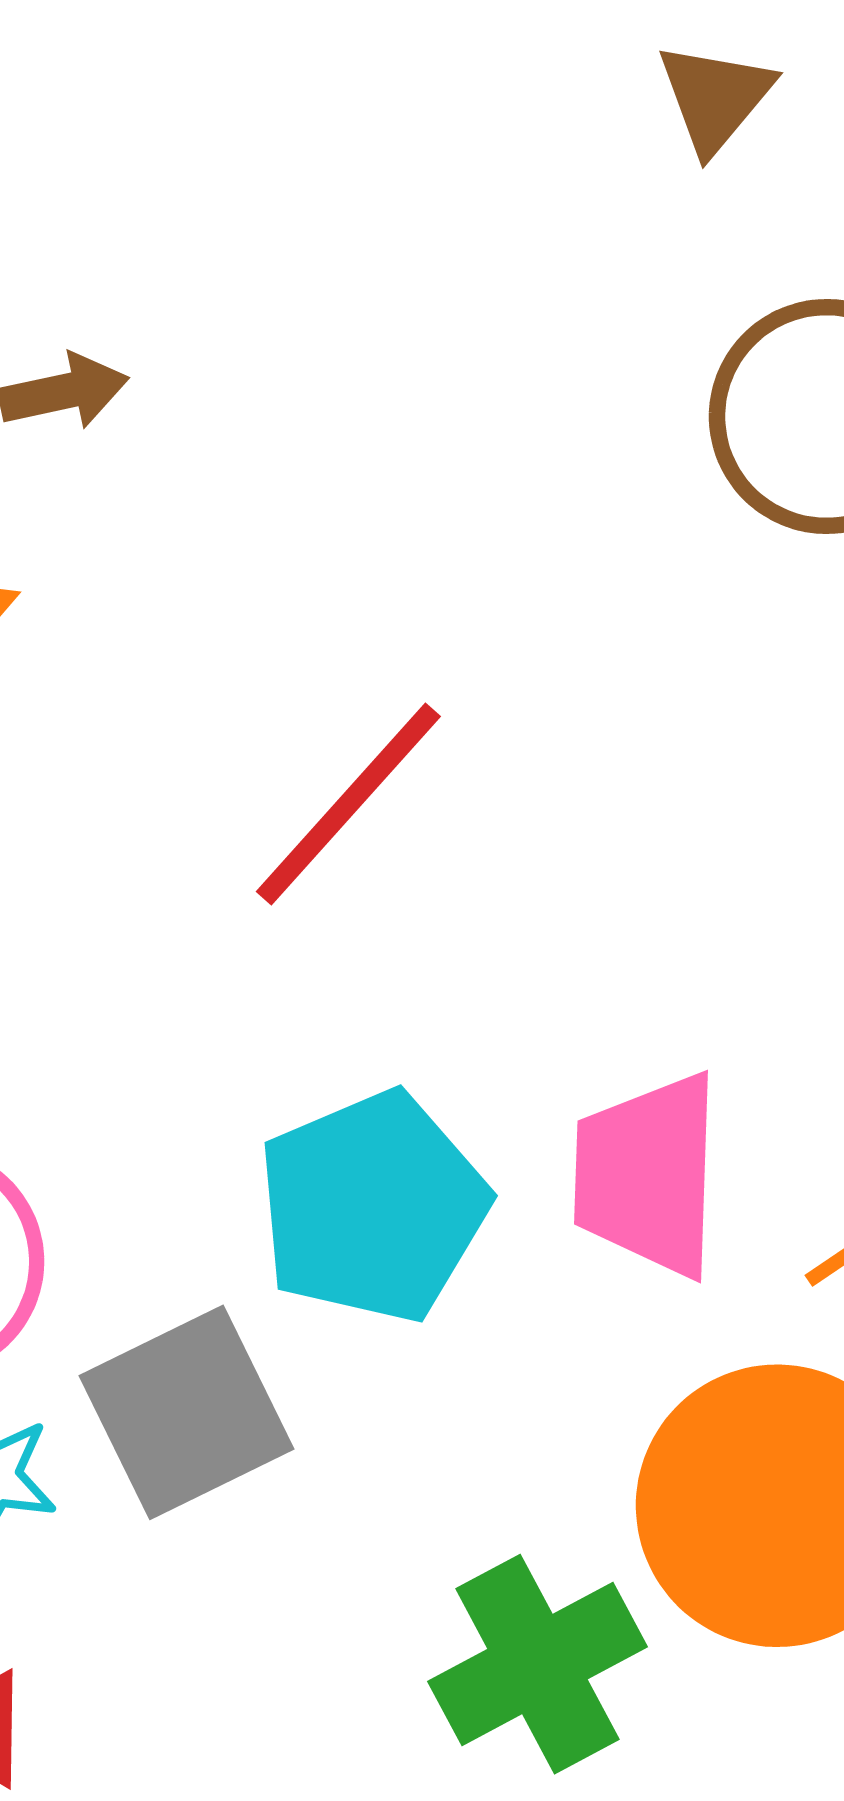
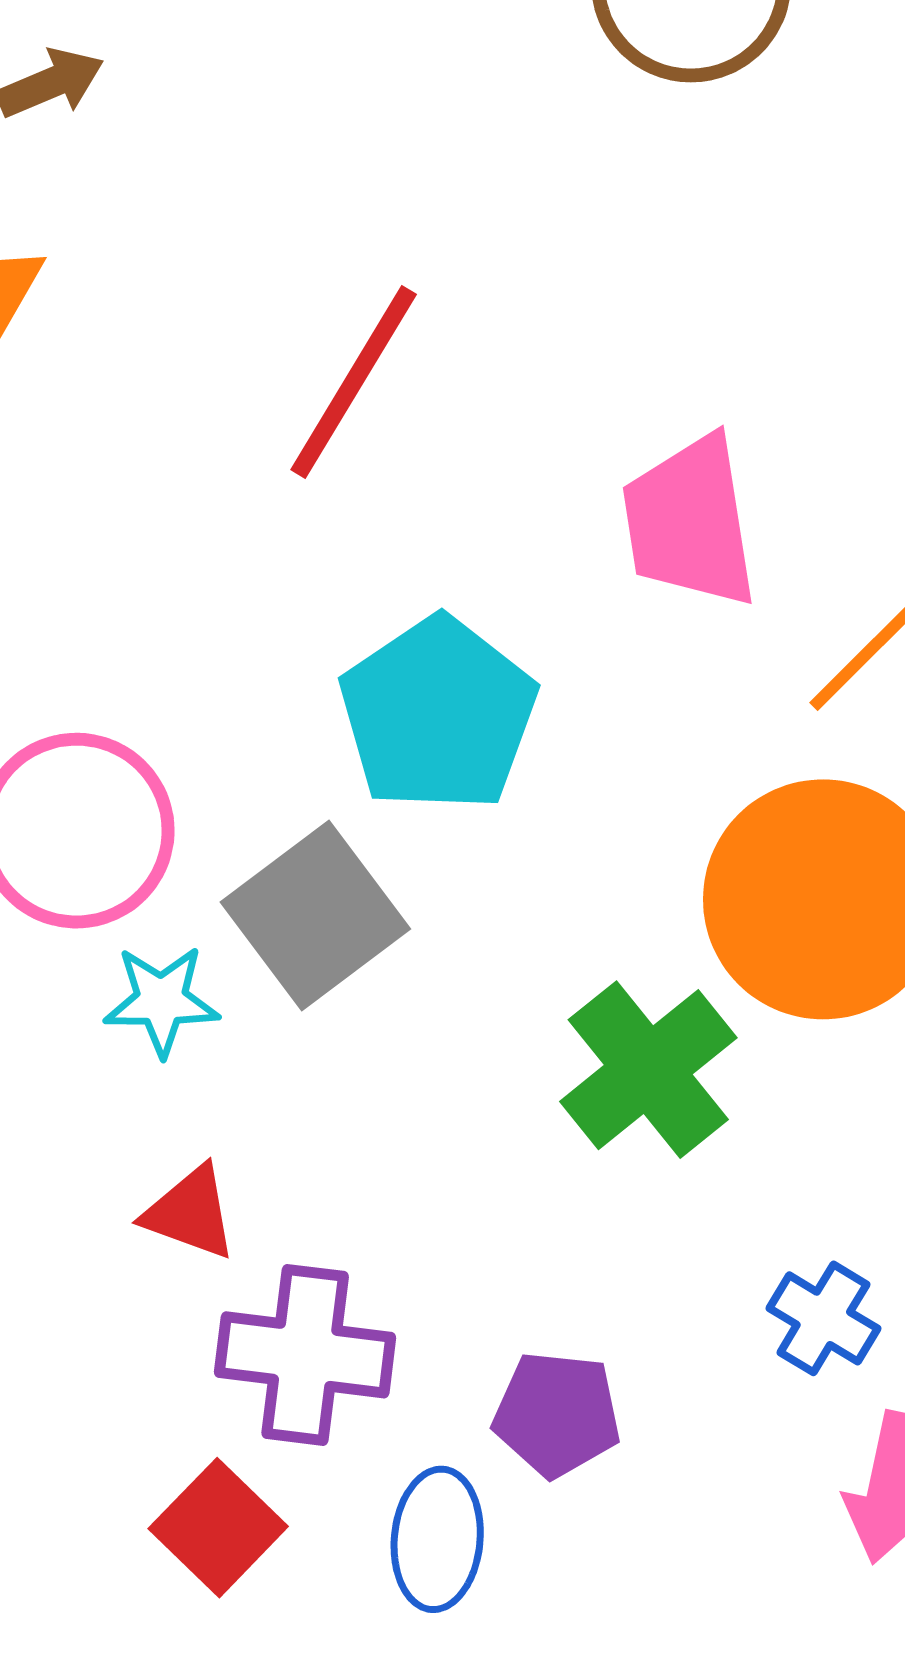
pink trapezoid: (648, 1175) -> (690, 522), moved

